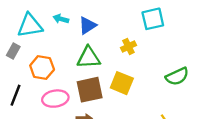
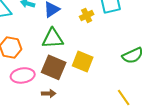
yellow cross: (128, 47) -> (87, 15), moved
brown square: (90, 90) -> (54, 67), turned 35

